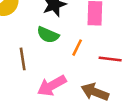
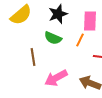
orange line: (77, 48) -> (80, 40), moved

